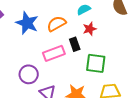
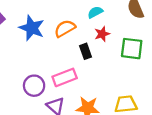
pink rectangle: (54, 53) -> (65, 77), moved
green square: (96, 63) -> (132, 49), moved

